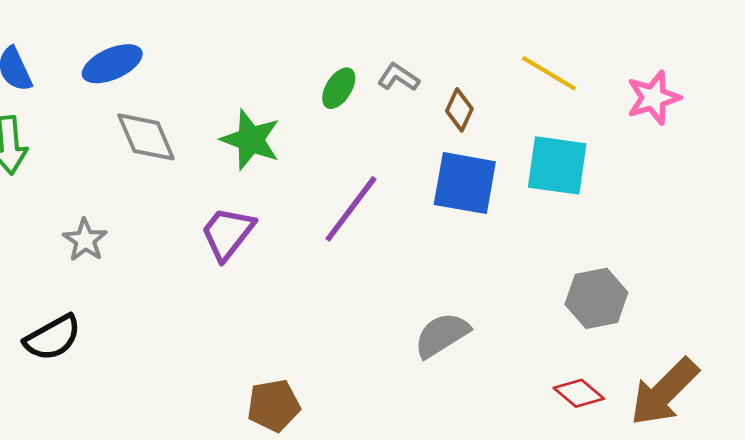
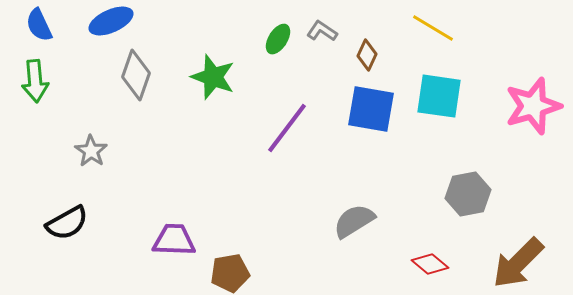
pink star: (653, 98) -> (533, 106), moved, size x1.4
gray diamond: (146, 137) -> (136, 75), turned 42
purple trapezoid: (227, 233) -> (174, 240), moved, turned 54
red diamond: (579, 393) -> (430, 264), moved

